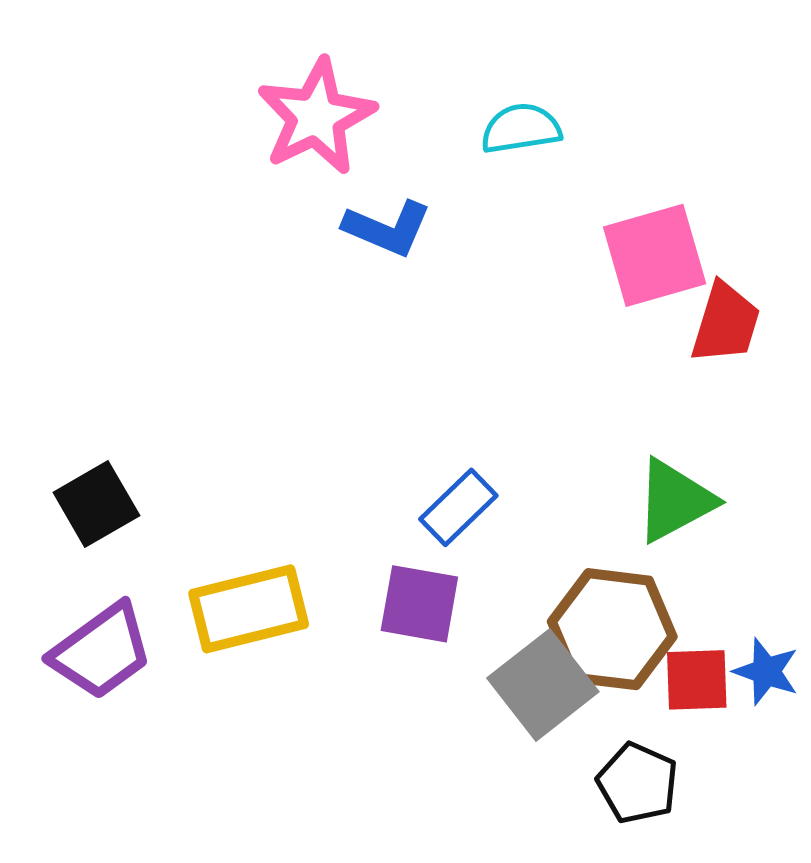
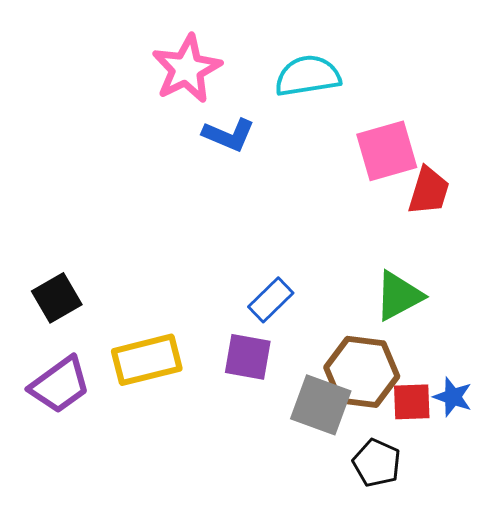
cyan semicircle: (521, 129) -> (308, 76), size x1.4
gray square: (543, 685) -> (321, 405), turned -32

